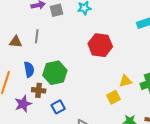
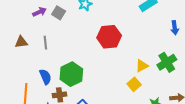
gray square: (57, 10) -> (59, 13), turned -32
brown triangle: (16, 42) -> (21, 42), moved

